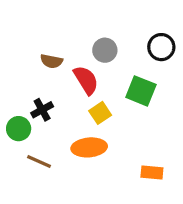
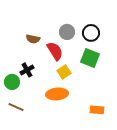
black circle: (161, 47) -> (91, 33), moved
brown line: (39, 162) -> (16, 107), moved

